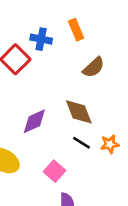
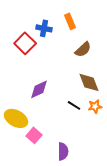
brown diamond: (79, 112) -> (89, 82), moved
pink square: (55, 171) -> (34, 135), moved

